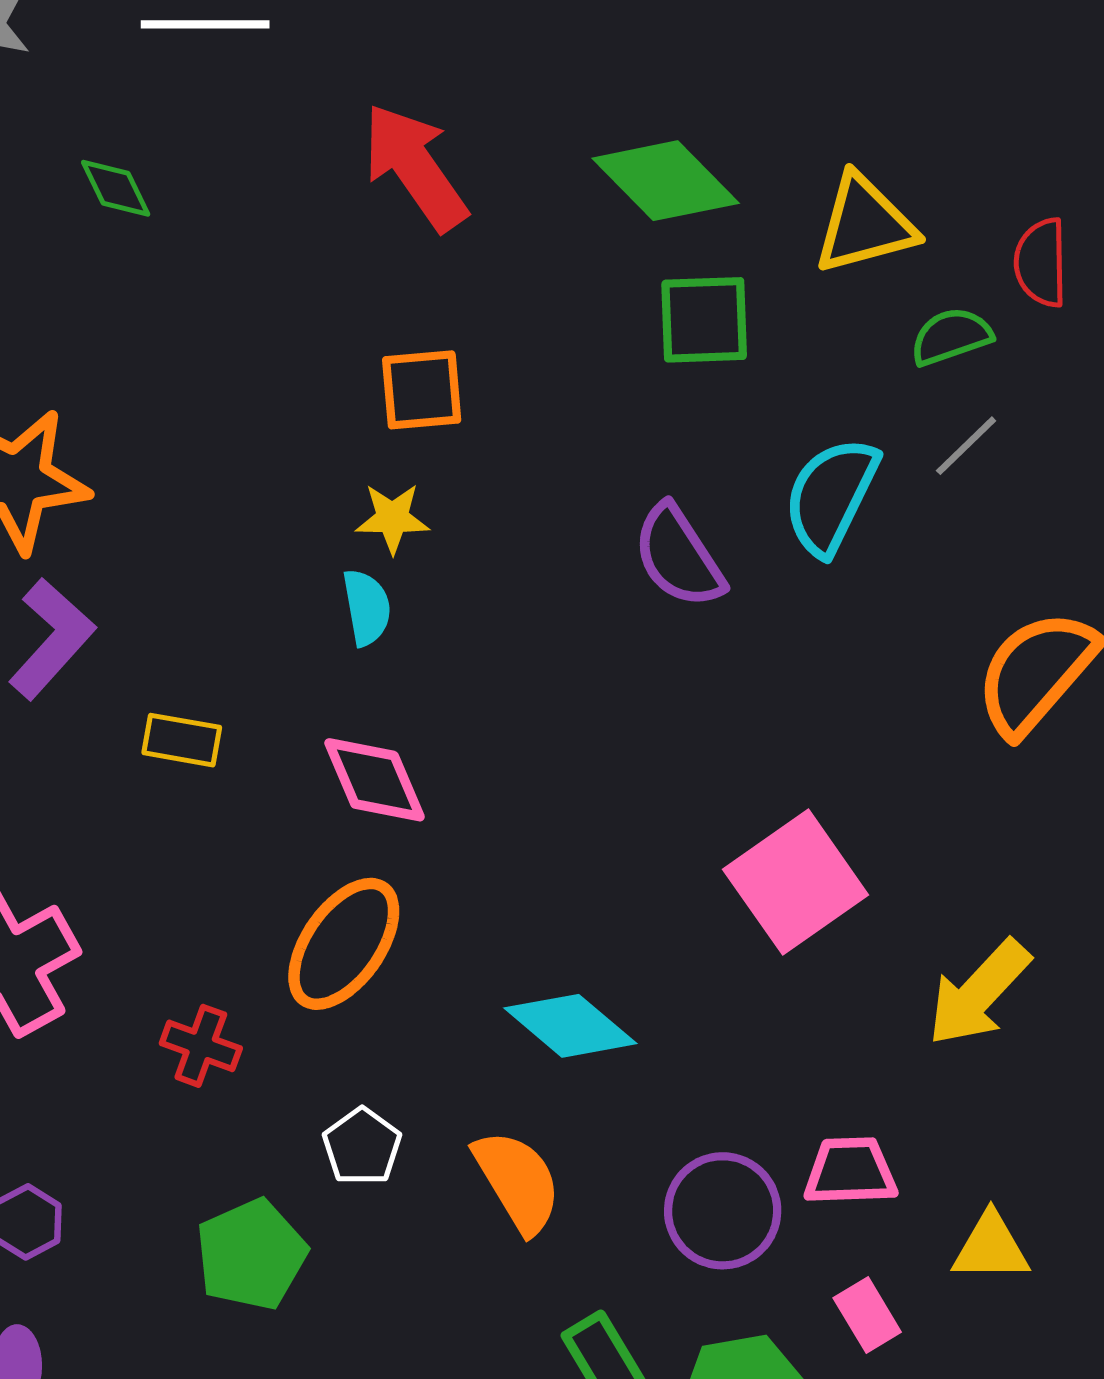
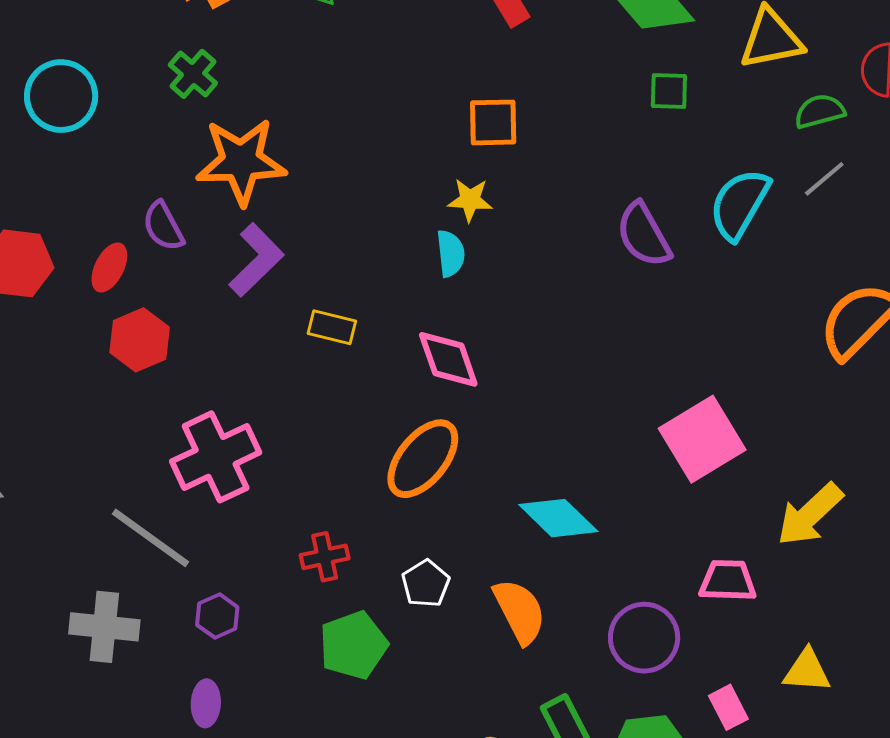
green square: (704, 320) -> (669, 91), size x0.7
red cross: (201, 1046) -> (325, 557), moved, turned -36
pink trapezoid: (850, 1171) -> (728, 581), moved

